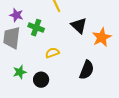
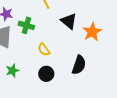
yellow semicircle: (52, 53) -> (44, 50), turned -104
black circle: (41, 80) -> (46, 74), moved

